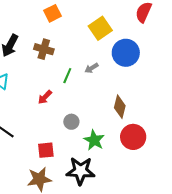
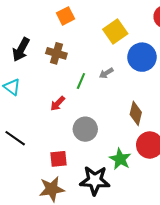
gray circle: (71, 122) -> (85, 129), size x1.5
green star: (94, 140) -> (120, 159), moved

